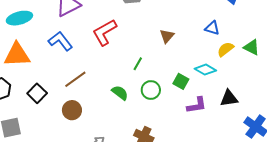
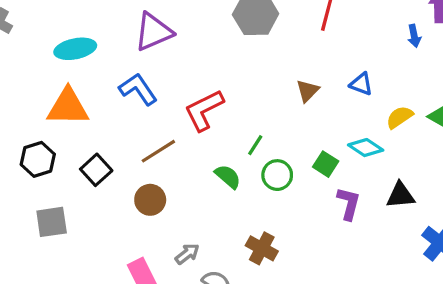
blue triangle: (212, 28) -> (361, 84), moved
red L-shape: (105, 32) -> (204, 110), moved
green line: (138, 64) -> (255, 145), moved
purple L-shape: (197, 105) -> (349, 203), turned -70

